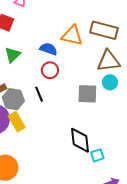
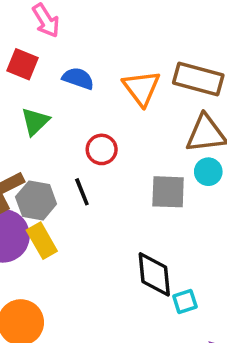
orange triangle: (72, 36) -> (142, 88), turned 40
blue semicircle: (48, 49) -> (78, 78), moved

